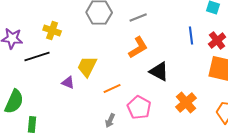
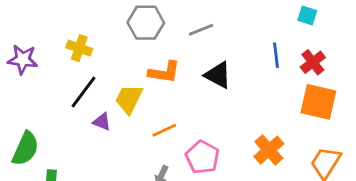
orange L-shape: (138, 48) -> (164, 72), moved, turned 40
black line: (37, 56) -> (84, 92), moved, turned -35
black triangle: (159, 72) -> (218, 75), moved

